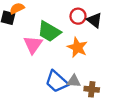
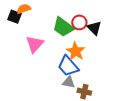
green trapezoid: (49, 31) -> (63, 27), moved
blue trapezoid: (57, 82) -> (68, 66), moved

